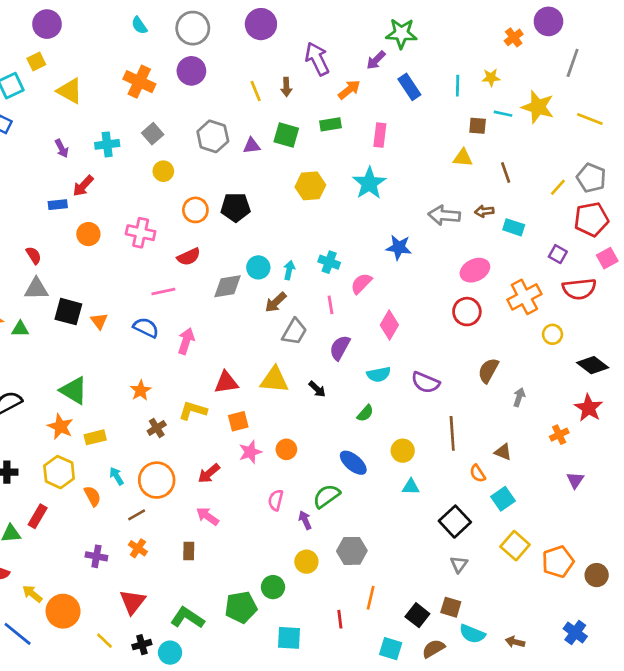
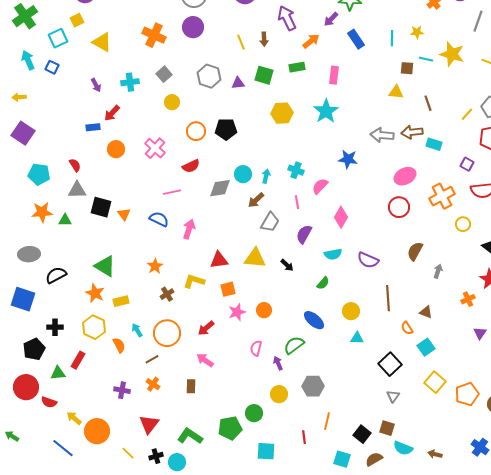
brown arrow: (484, 211) -> (412, 132), size x1.5
pink cross: (141, 233) -> (155, 148), turned 30

